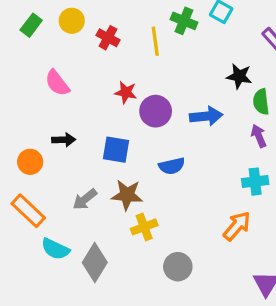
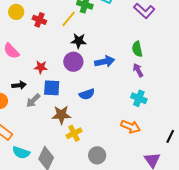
yellow line: (155, 41) -> (69, 19), turned 54
black star: (239, 76) -> (79, 41), moved
red star: (126, 92) -> (41, 67), moved
cyan cross: (255, 182) -> (139, 98), turned 35
gray arrow: (85, 199) -> (33, 100), moved
orange arrow: (237, 226) -> (131, 127), turned 78

